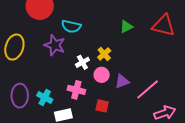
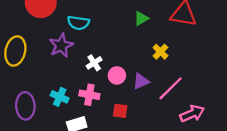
purple star: (55, 45) -> (61, 45), turned 30
yellow cross: (104, 54) -> (160, 52), moved
cyan cross: (45, 98) -> (60, 97), moved

